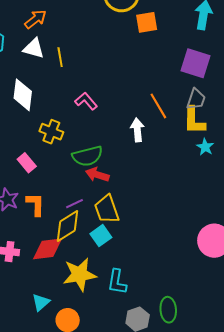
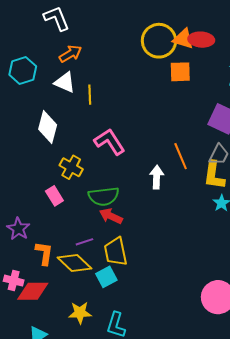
pink L-shape: (86, 101) -> (110, 142), size x1.4
pink rectangle: (27, 163) -> (54, 196), moved
orange L-shape: (35, 204) -> (44, 253), moved
yellow diamond: (67, 226) -> (74, 263), turned 68
red diamond: (47, 249) -> (33, 291), moved
yellow star: (80, 275) -> (80, 313), size x0.7

